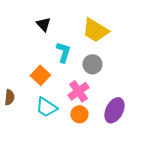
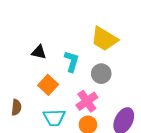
black triangle: (43, 24) -> (39, 52), moved, turned -35
cyan trapezoid: (46, 107) -> (54, 118), turned -35

